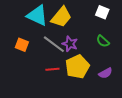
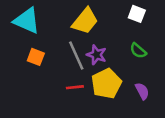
cyan triangle: (37, 16) -> (27, 21), moved
gray line: (54, 44) -> (76, 55), turned 30
purple semicircle: (106, 73) -> (142, 91), turned -88

